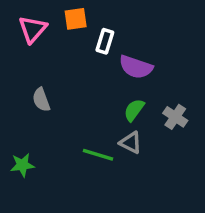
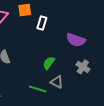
purple semicircle: (136, 67) -> (76, 40), moved
green semicircle: (134, 110) -> (49, 63), moved

